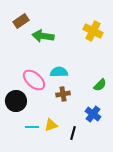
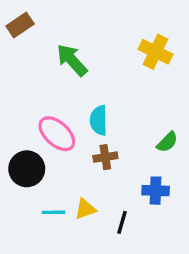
brown rectangle: (21, 21) -> (20, 25), moved
green arrow: (43, 36) -> (72, 60), turned 40
cyan semicircle: (59, 72) -> (99, 120), turned -90
blue cross: (93, 114) -> (156, 191), turned -35

